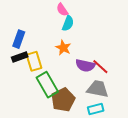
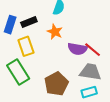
black rectangle: (20, 57) -> (29, 22), moved
green rectangle: (47, 85) -> (18, 72), moved

